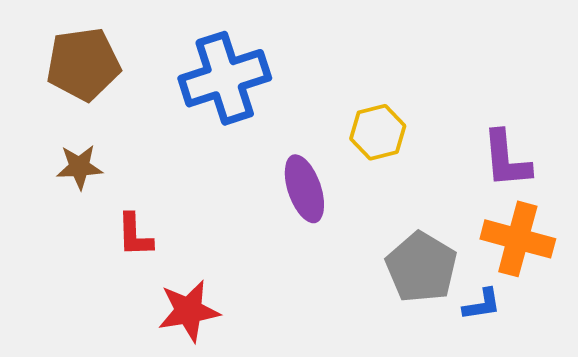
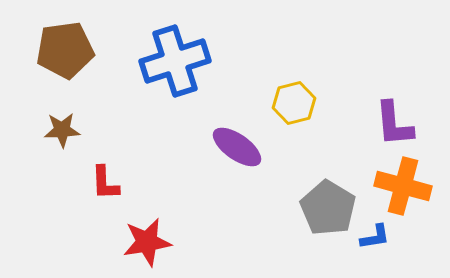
purple ellipse: (304, 189) -> (237, 147), turned -36

